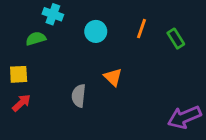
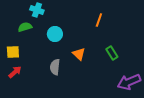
cyan circle: (96, 31) -> (55, 34), moved
green rectangle: (176, 39) -> (112, 53), moved

